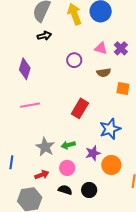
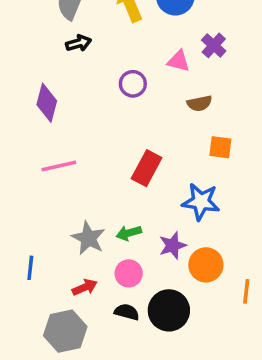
purple cross: (121, 48) -> (214, 45), moved
brown semicircle: (104, 73) -> (199, 103), moved
orange square: (123, 88) -> (220, 147), moved
blue star: (110, 129) -> (201, 202), turned 30
black circle: (89, 190) -> (169, 310), size x1.5

